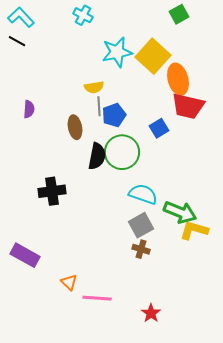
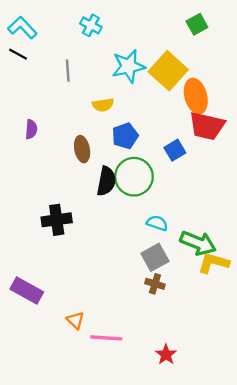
gray line: (99, 106) -> (68, 71), moved
cyan semicircle: (143, 194) -> (157, 223), size x0.7

